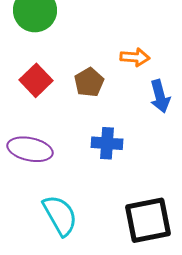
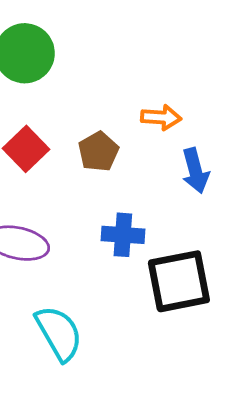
black square: (148, 220) -> (179, 281), moved

